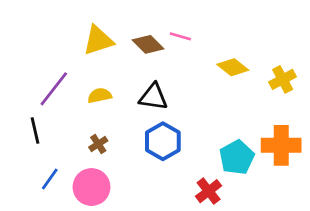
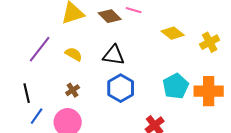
yellow semicircle: (100, 96) -> (74, 54), turned 42
black line: (35, 131) -> (27, 93), moved
cyan pentagon: (237, 157) -> (176, 86), moved

